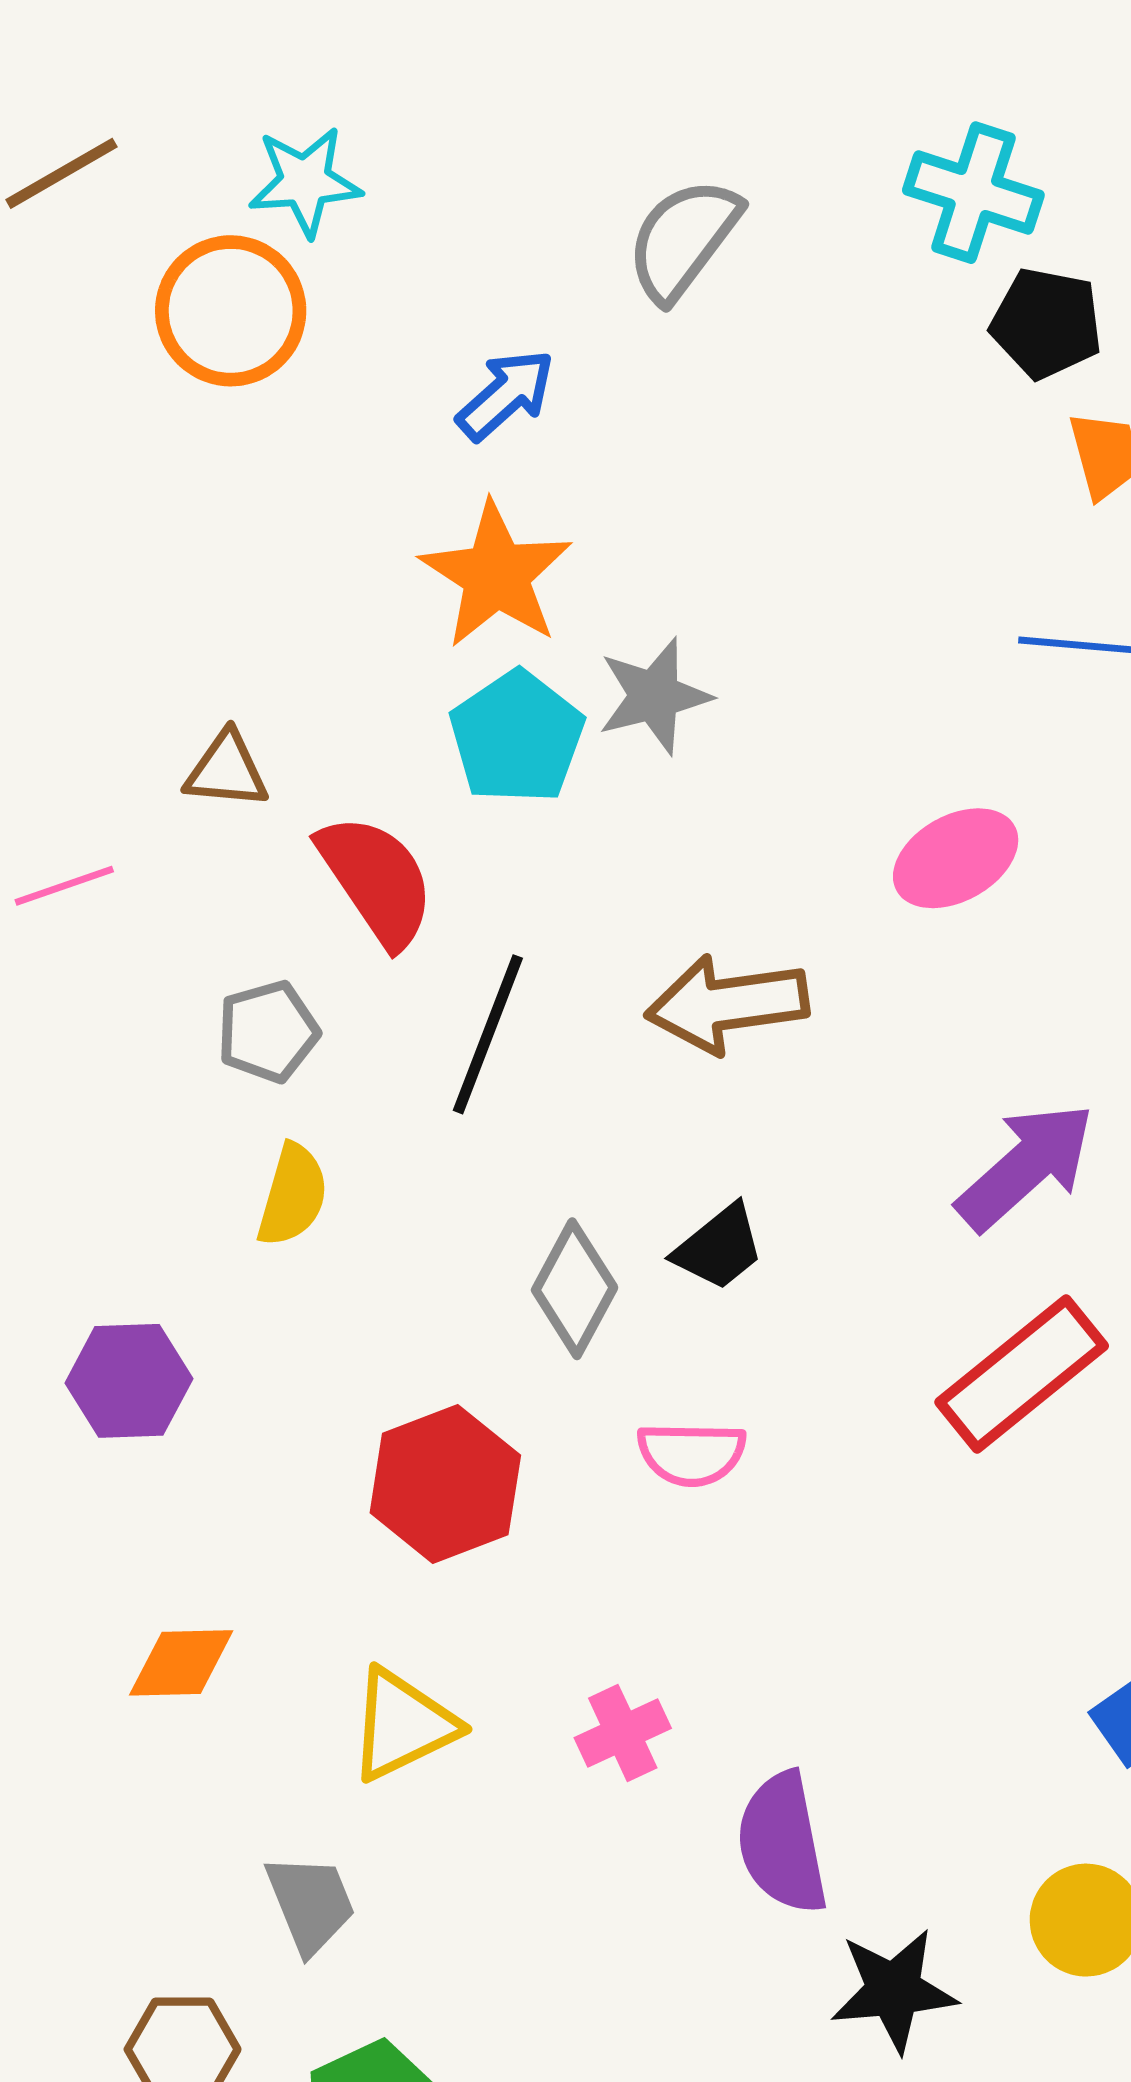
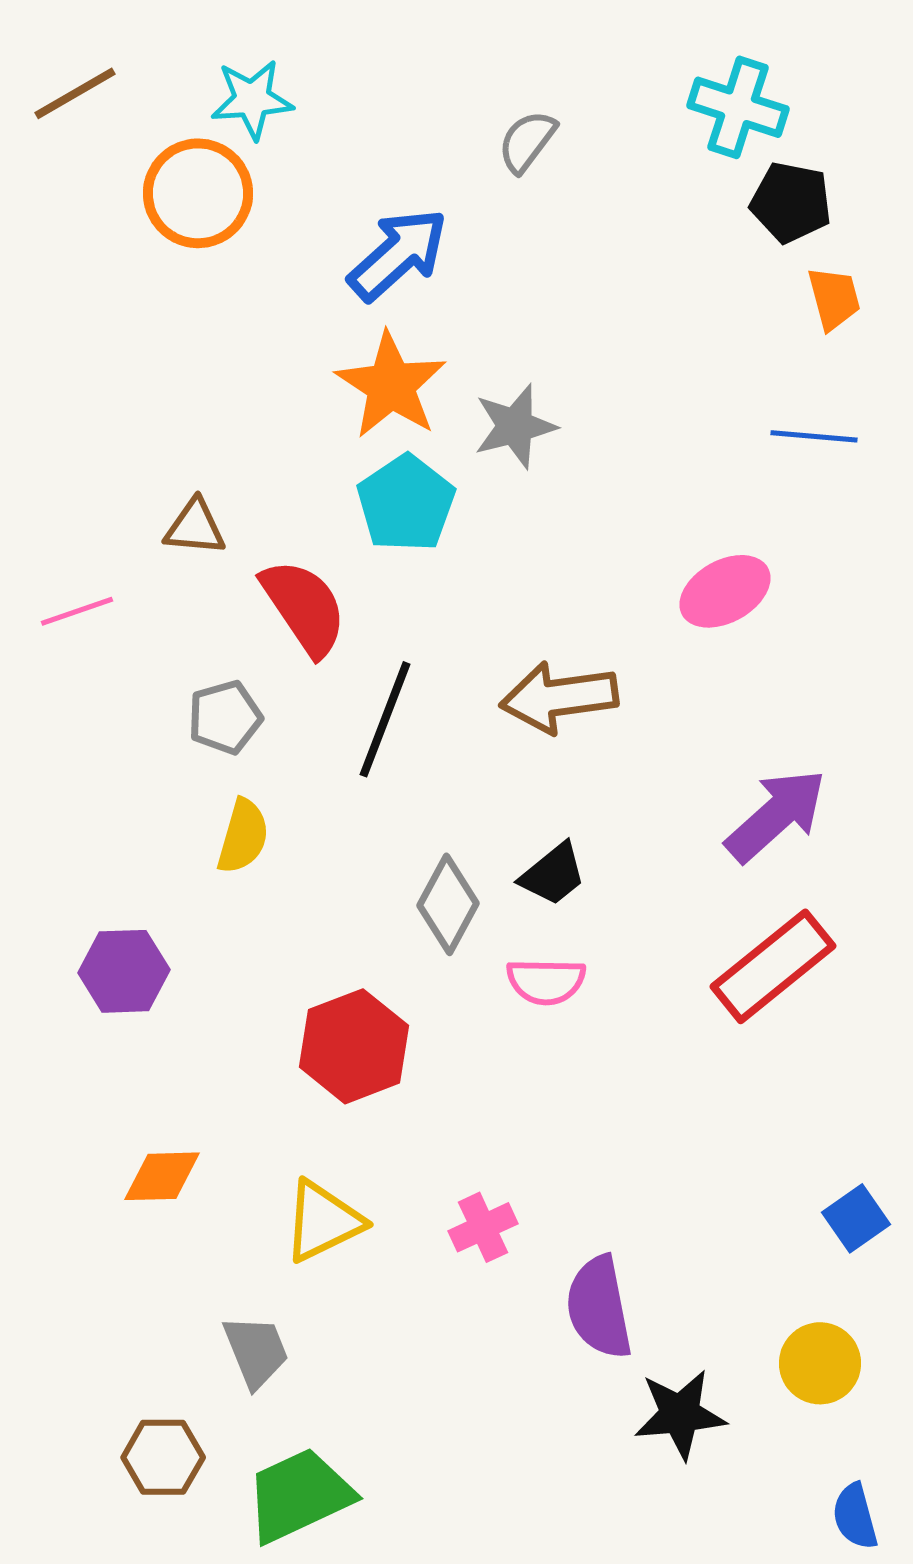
gray semicircle: (683, 239) -> (527, 141), size x0.7
blue arrow: (506, 395) -> (398, 254), size x1.4
gray star: (654, 696) -> (515, 426), moved
pink semicircle: (691, 1454) -> (546, 981), moved

